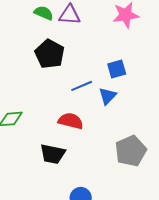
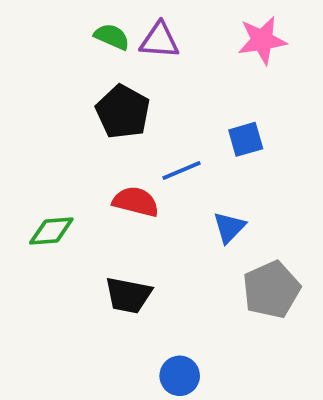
blue triangle: (108, 96) -> (229, 227), moved
red semicircle: (71, 121) -> (136, 202), moved

